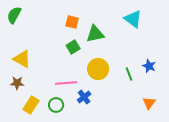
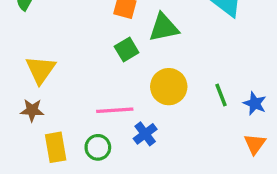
yellow triangle: (22, 59) -> (40, 70), turned 36
blue star: (149, 66) -> (255, 103), moved
yellow rectangle: (31, 105) -> (56, 147), turned -42

